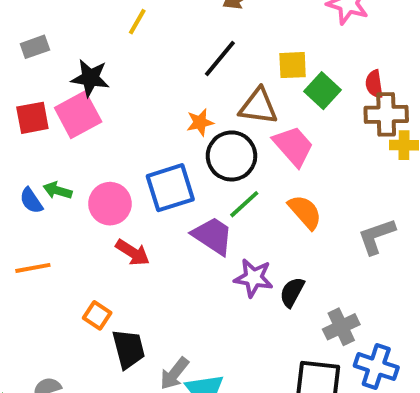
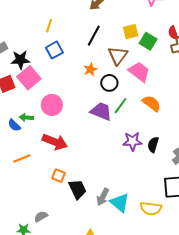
black star: (90, 78) -> (20, 60), moved
brown triangle: (258, 106) -> (118, 56), turned -50
black circle: (231, 156) -> (109, 83), size x0.7
blue square: (170, 188) -> (54, 50), moved, size x0.7
pink circle: (110, 204) -> (52, 105), moved
purple trapezoid: (213, 236) -> (101, 111), moved
red arrow: (133, 252) -> (55, 142), moved, size x1.4

